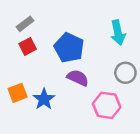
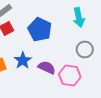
purple semicircle: (78, 78) -> (47, 67), moved
blue star: (44, 99) -> (23, 60), moved

